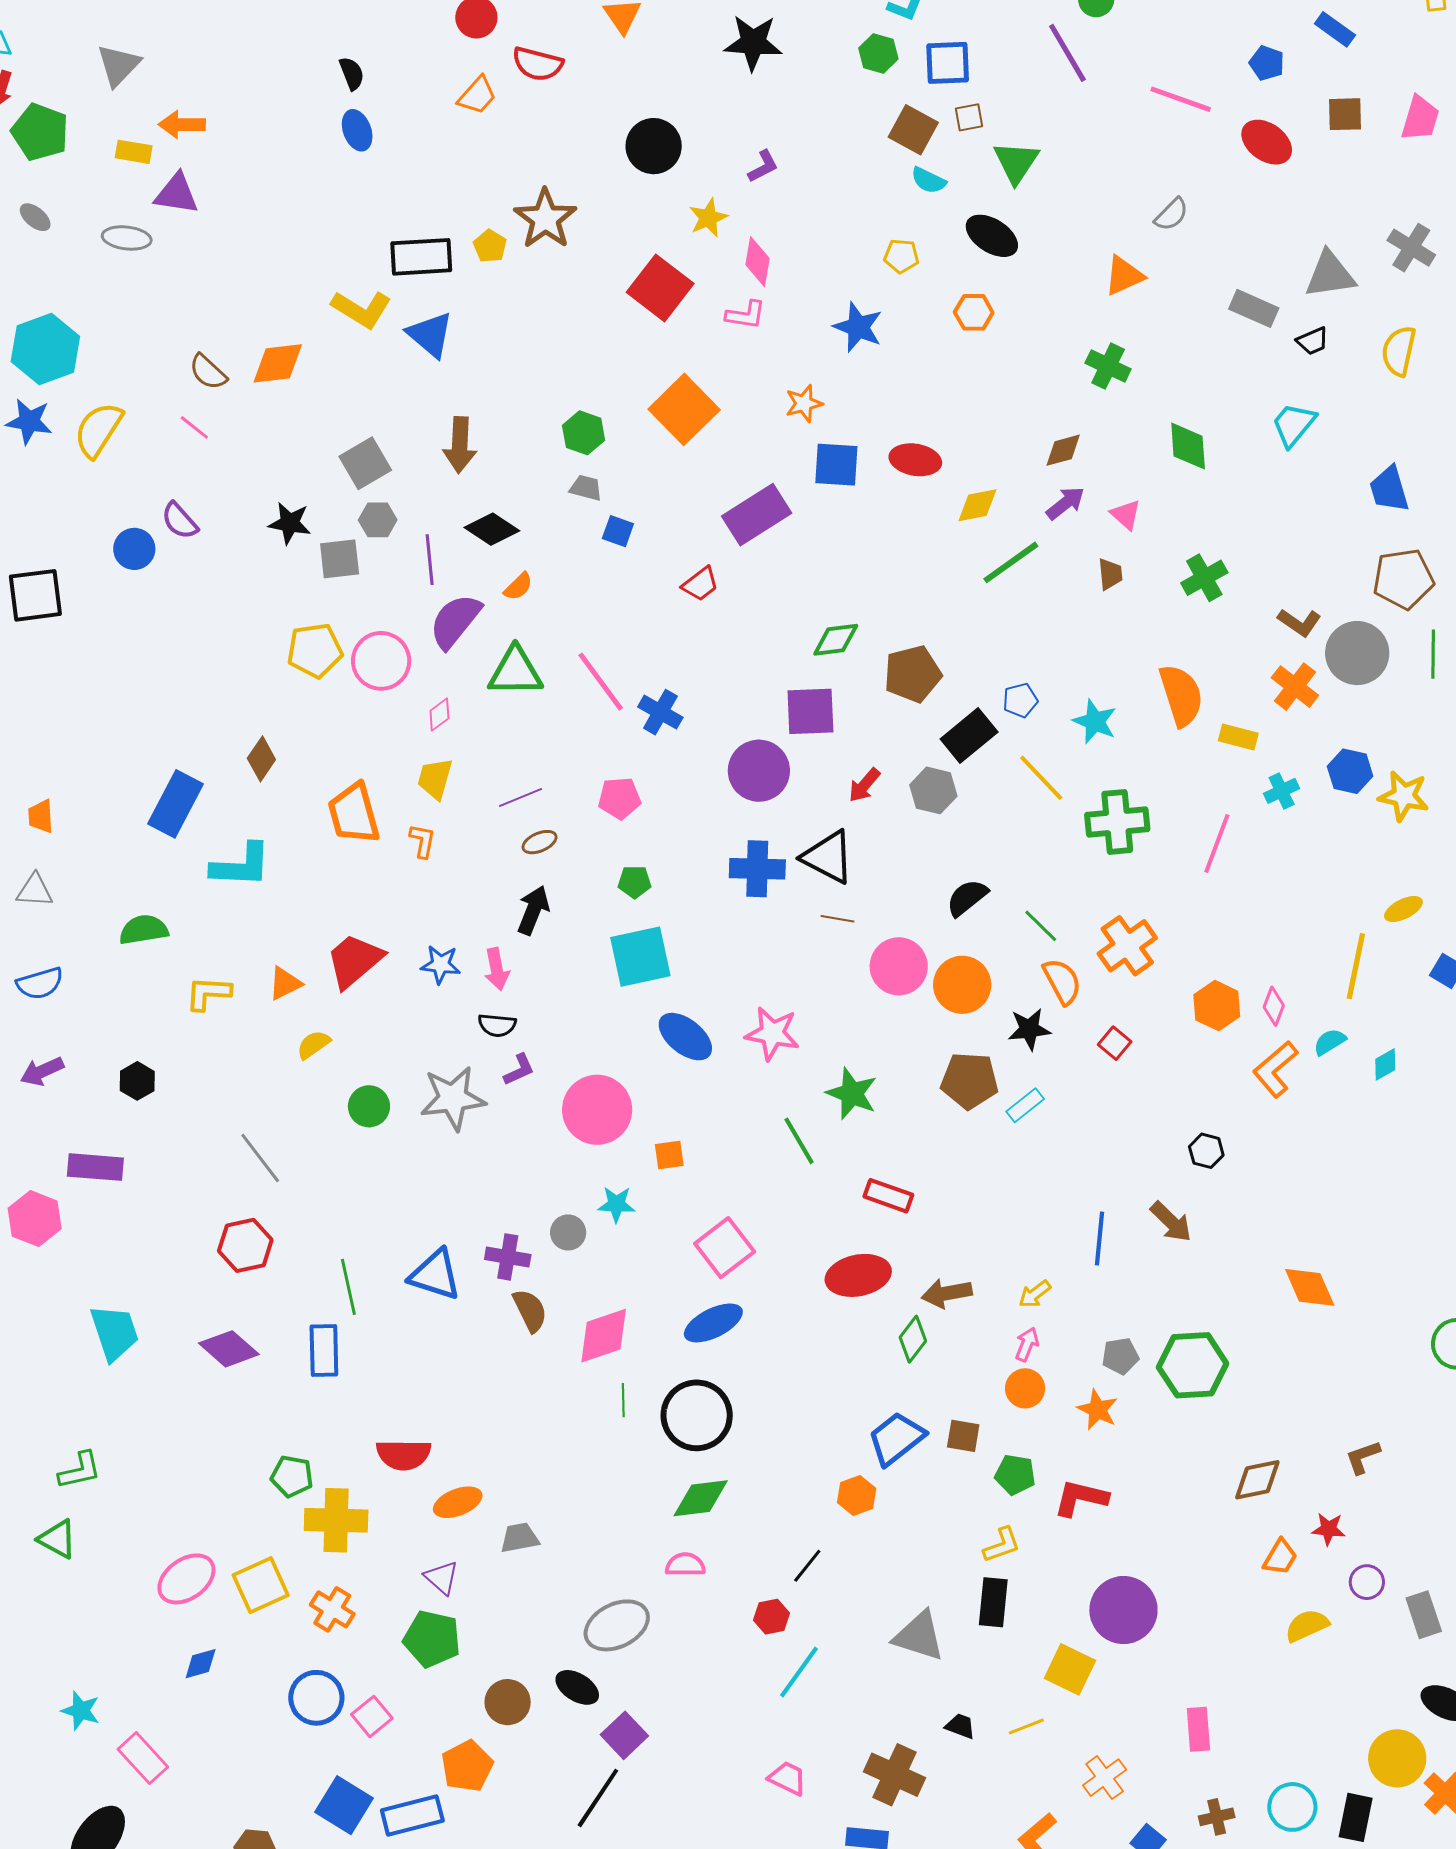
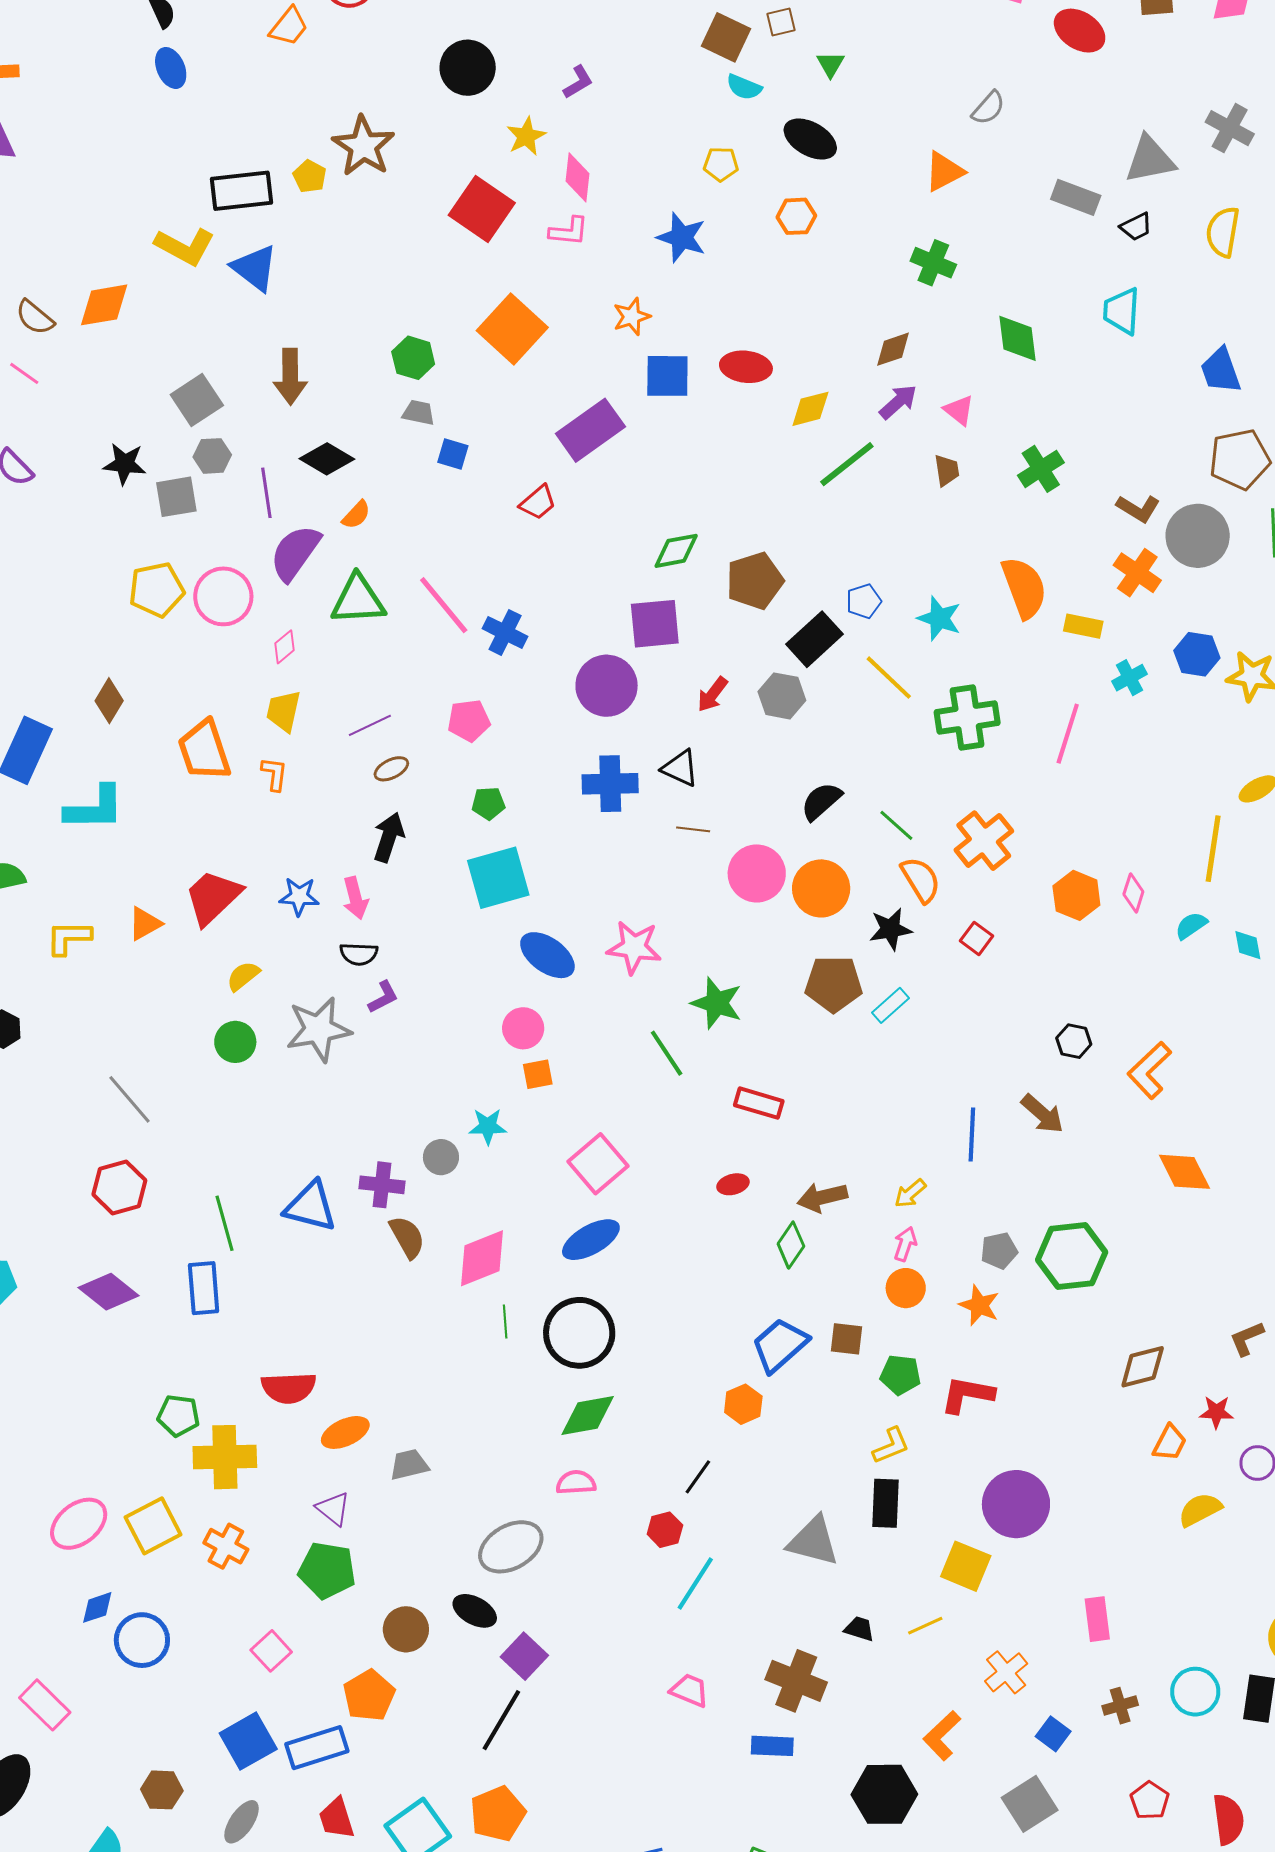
green triangle: (1016, 162) -> (830, 64), size x0.6
cyan trapezoid: (1294, 425) -> (1122, 311), turned -33
black triangle: (828, 857) -> (680, 768), size x0.7
yellow semicircle: (313, 1045) -> (243, 976), moved
cyan diamond: (1385, 1064) -> (1248, 945), turned -68
orange L-shape: (1275, 1069) -> (1149, 1070), moved
pink circle: (597, 1110) -> (523, 1028), moved, size x0.6
red ellipse: (858, 1275) -> (733, 1184), size x0.5
blue circle: (316, 1698) -> (142, 1640), moved
blue square: (344, 1805) -> (248, 1741), turned 32

